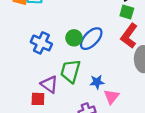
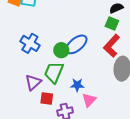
green circle: (74, 38) -> (61, 50), moved
purple triangle: (49, 84) -> (33, 82), turned 36
red square: (38, 99) -> (47, 99), moved

